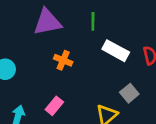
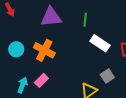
orange cross: (63, 60) -> (44, 50), moved, size x1.5
pink rectangle: (54, 106) -> (41, 80), moved

